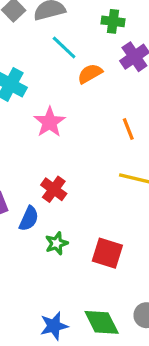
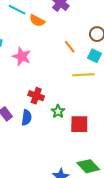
orange semicircle: (90, 74) -> (37, 21), turned -105
green star: (57, 243) -> (58, 111), moved

